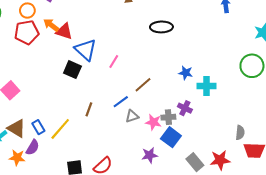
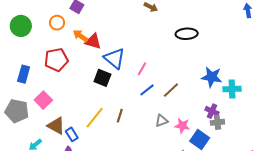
red pentagon: (27, 32) -> (56, 60), moved
blue star: (186, 73) -> (212, 77), size x1.5
blue line: (121, 102) -> (147, 90), moved
gray cross: (168, 117) -> (217, 122), moved
brown triangle: (16, 128) -> (56, 126), moved
yellow line: (60, 129) -> (95, 118), moved

